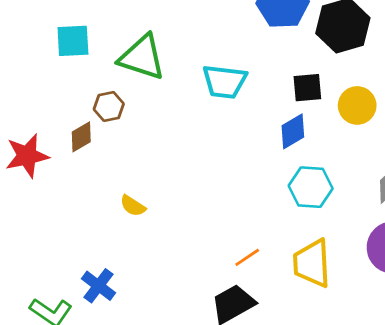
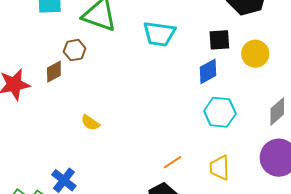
yellow trapezoid: (312, 263) -> (220, 168), size x0.7

